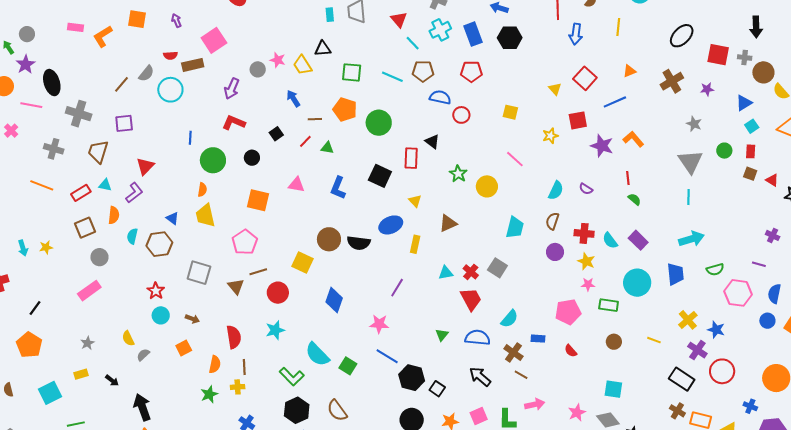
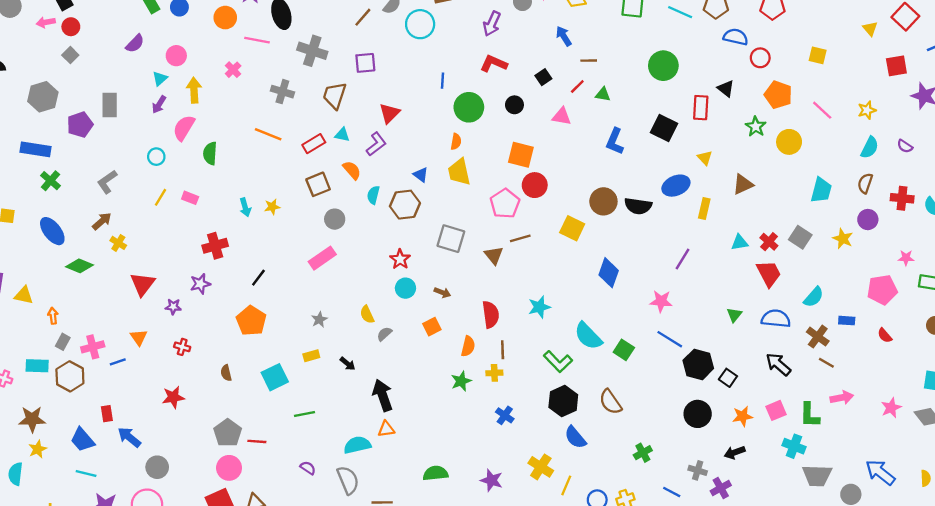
orange pentagon: (345, 110) -> (778, 95), moved
yellow star: (550, 136) -> (867, 110), moved
pink triangle: (296, 185) -> (562, 116), moved
orange semicircle: (114, 215) -> (352, 170), turned -48
yellow star: (586, 261) -> (843, 239), moved
red circle: (278, 293) -> (535, 185), moved

